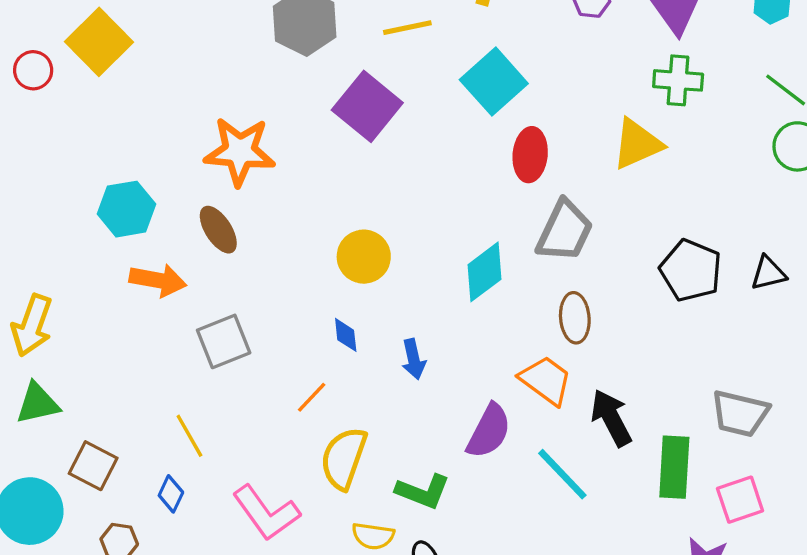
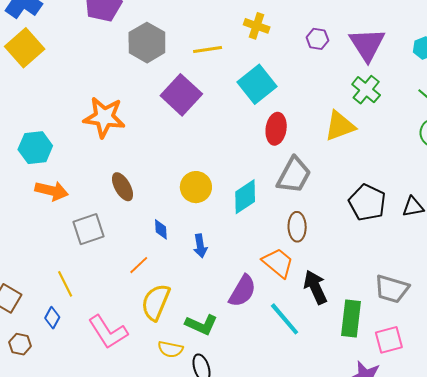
green cross: (678, 80) -> (366, 90), turned 32
brown ellipse: (218, 230) -> (122, 187), moved
yellow circle: (364, 257) -> (196, 187), moved

